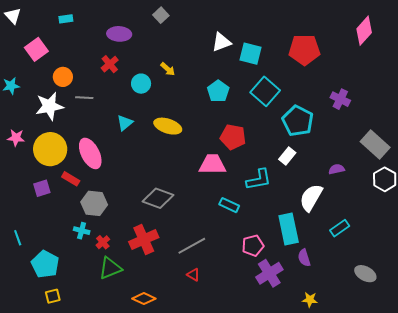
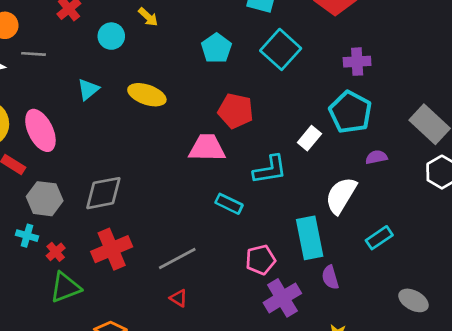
purple cross: (340, 99) -> (357, 62), moved, turned -30
cyan pentagon: (298, 121) -> (350, 112), moved
gray diamond: (158, 198) -> (103, 193), moved, turned -32

